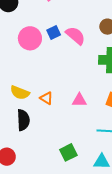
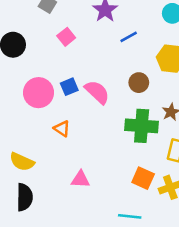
orange triangle: (46, 98) -> (62, 129), moved
pink triangle: (79, 100) -> (80, 179), moved

